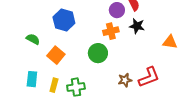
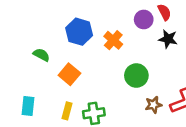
orange cross: (111, 31) -> (113, 40), moved, turned -35
green circle: (98, 53) -> (136, 76), moved
cyan rectangle: (32, 79) -> (28, 106), moved

